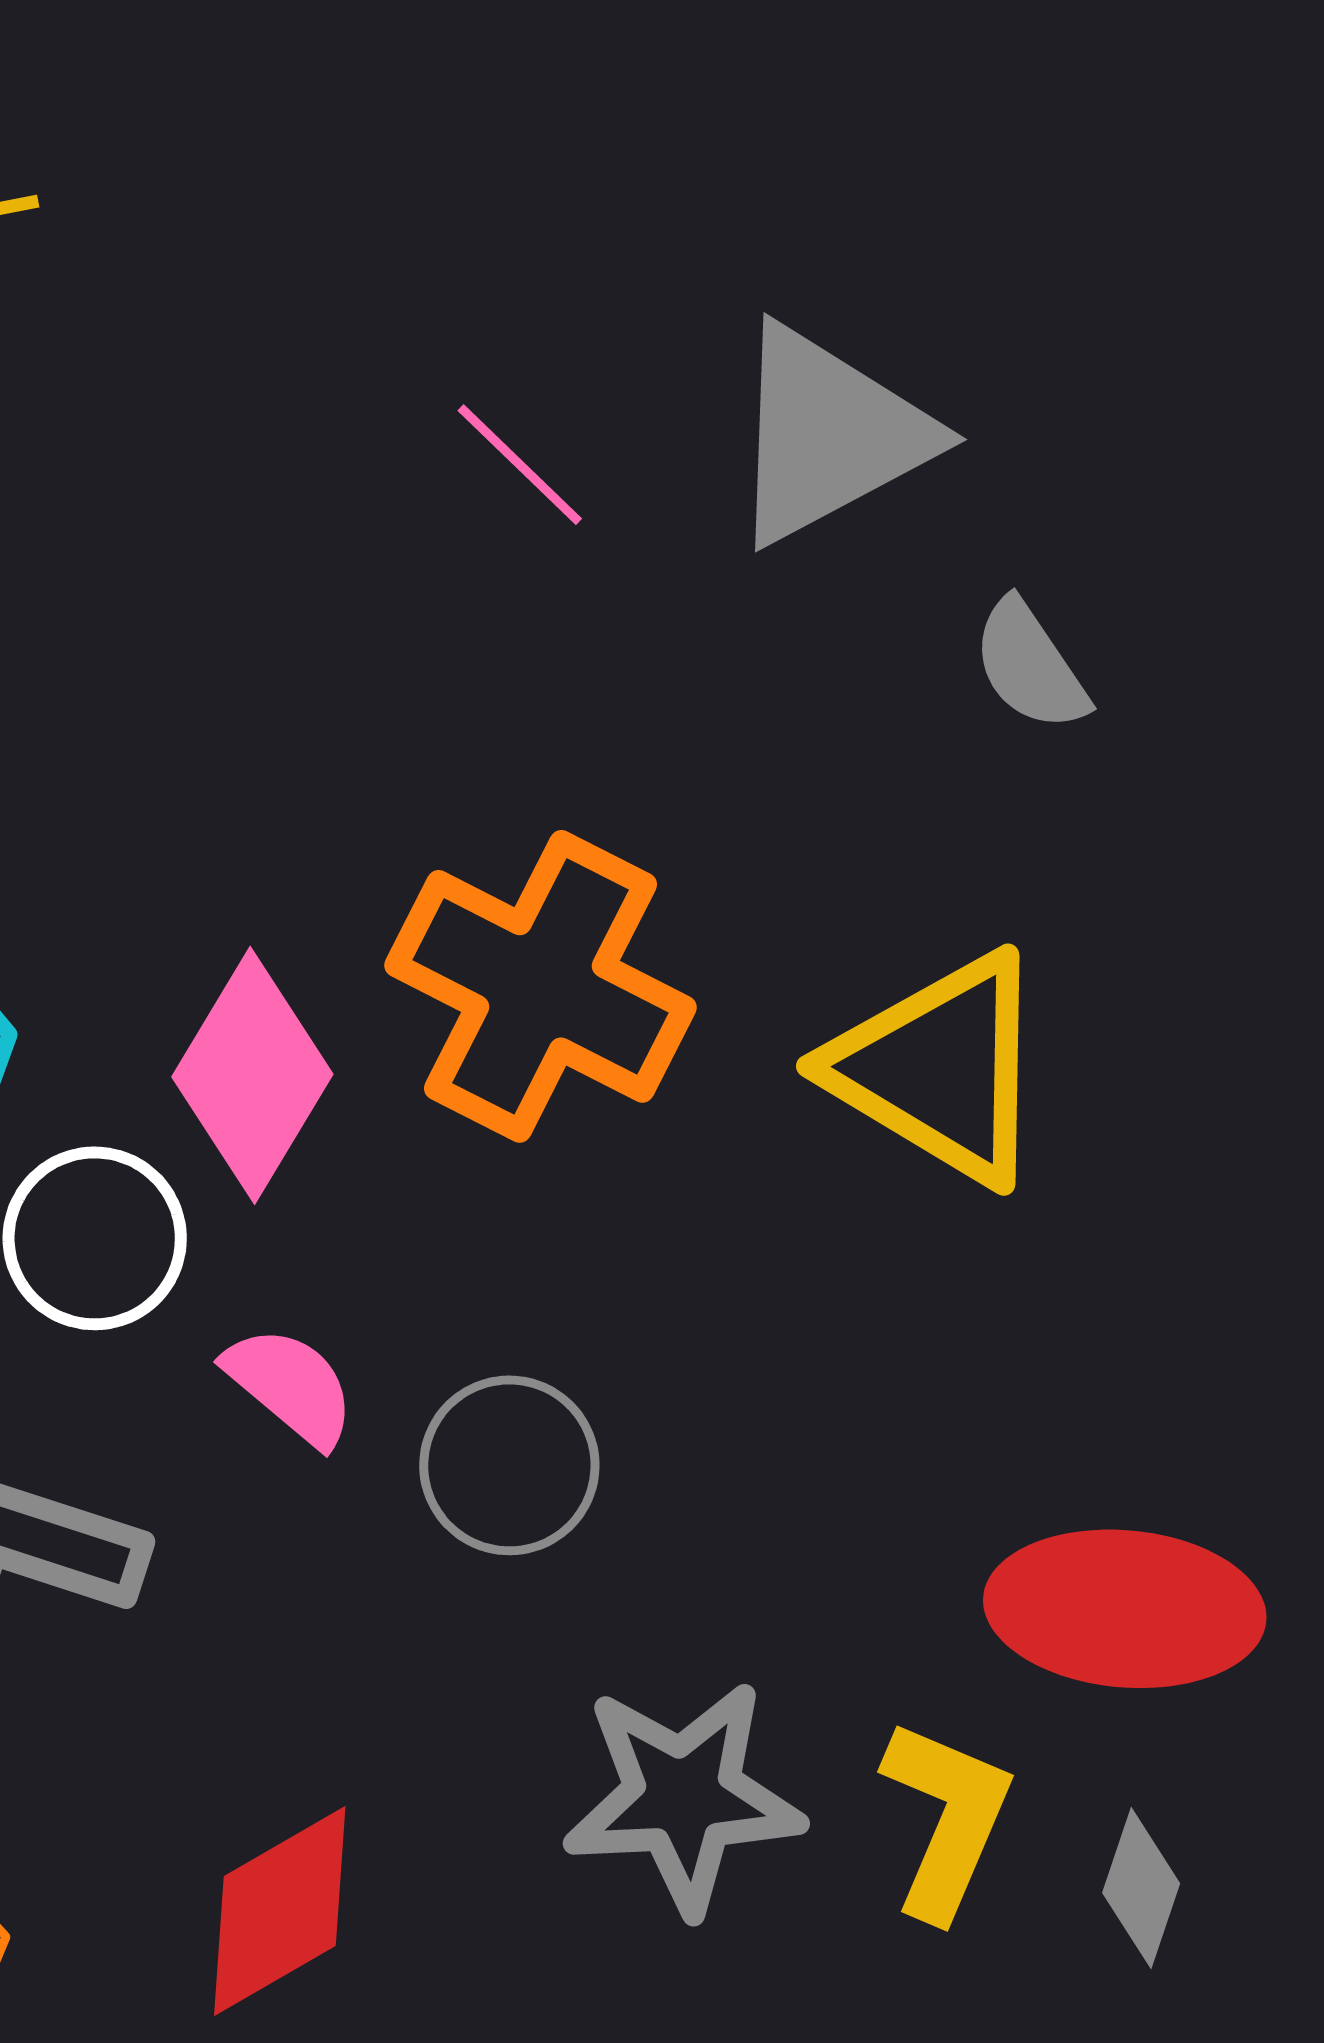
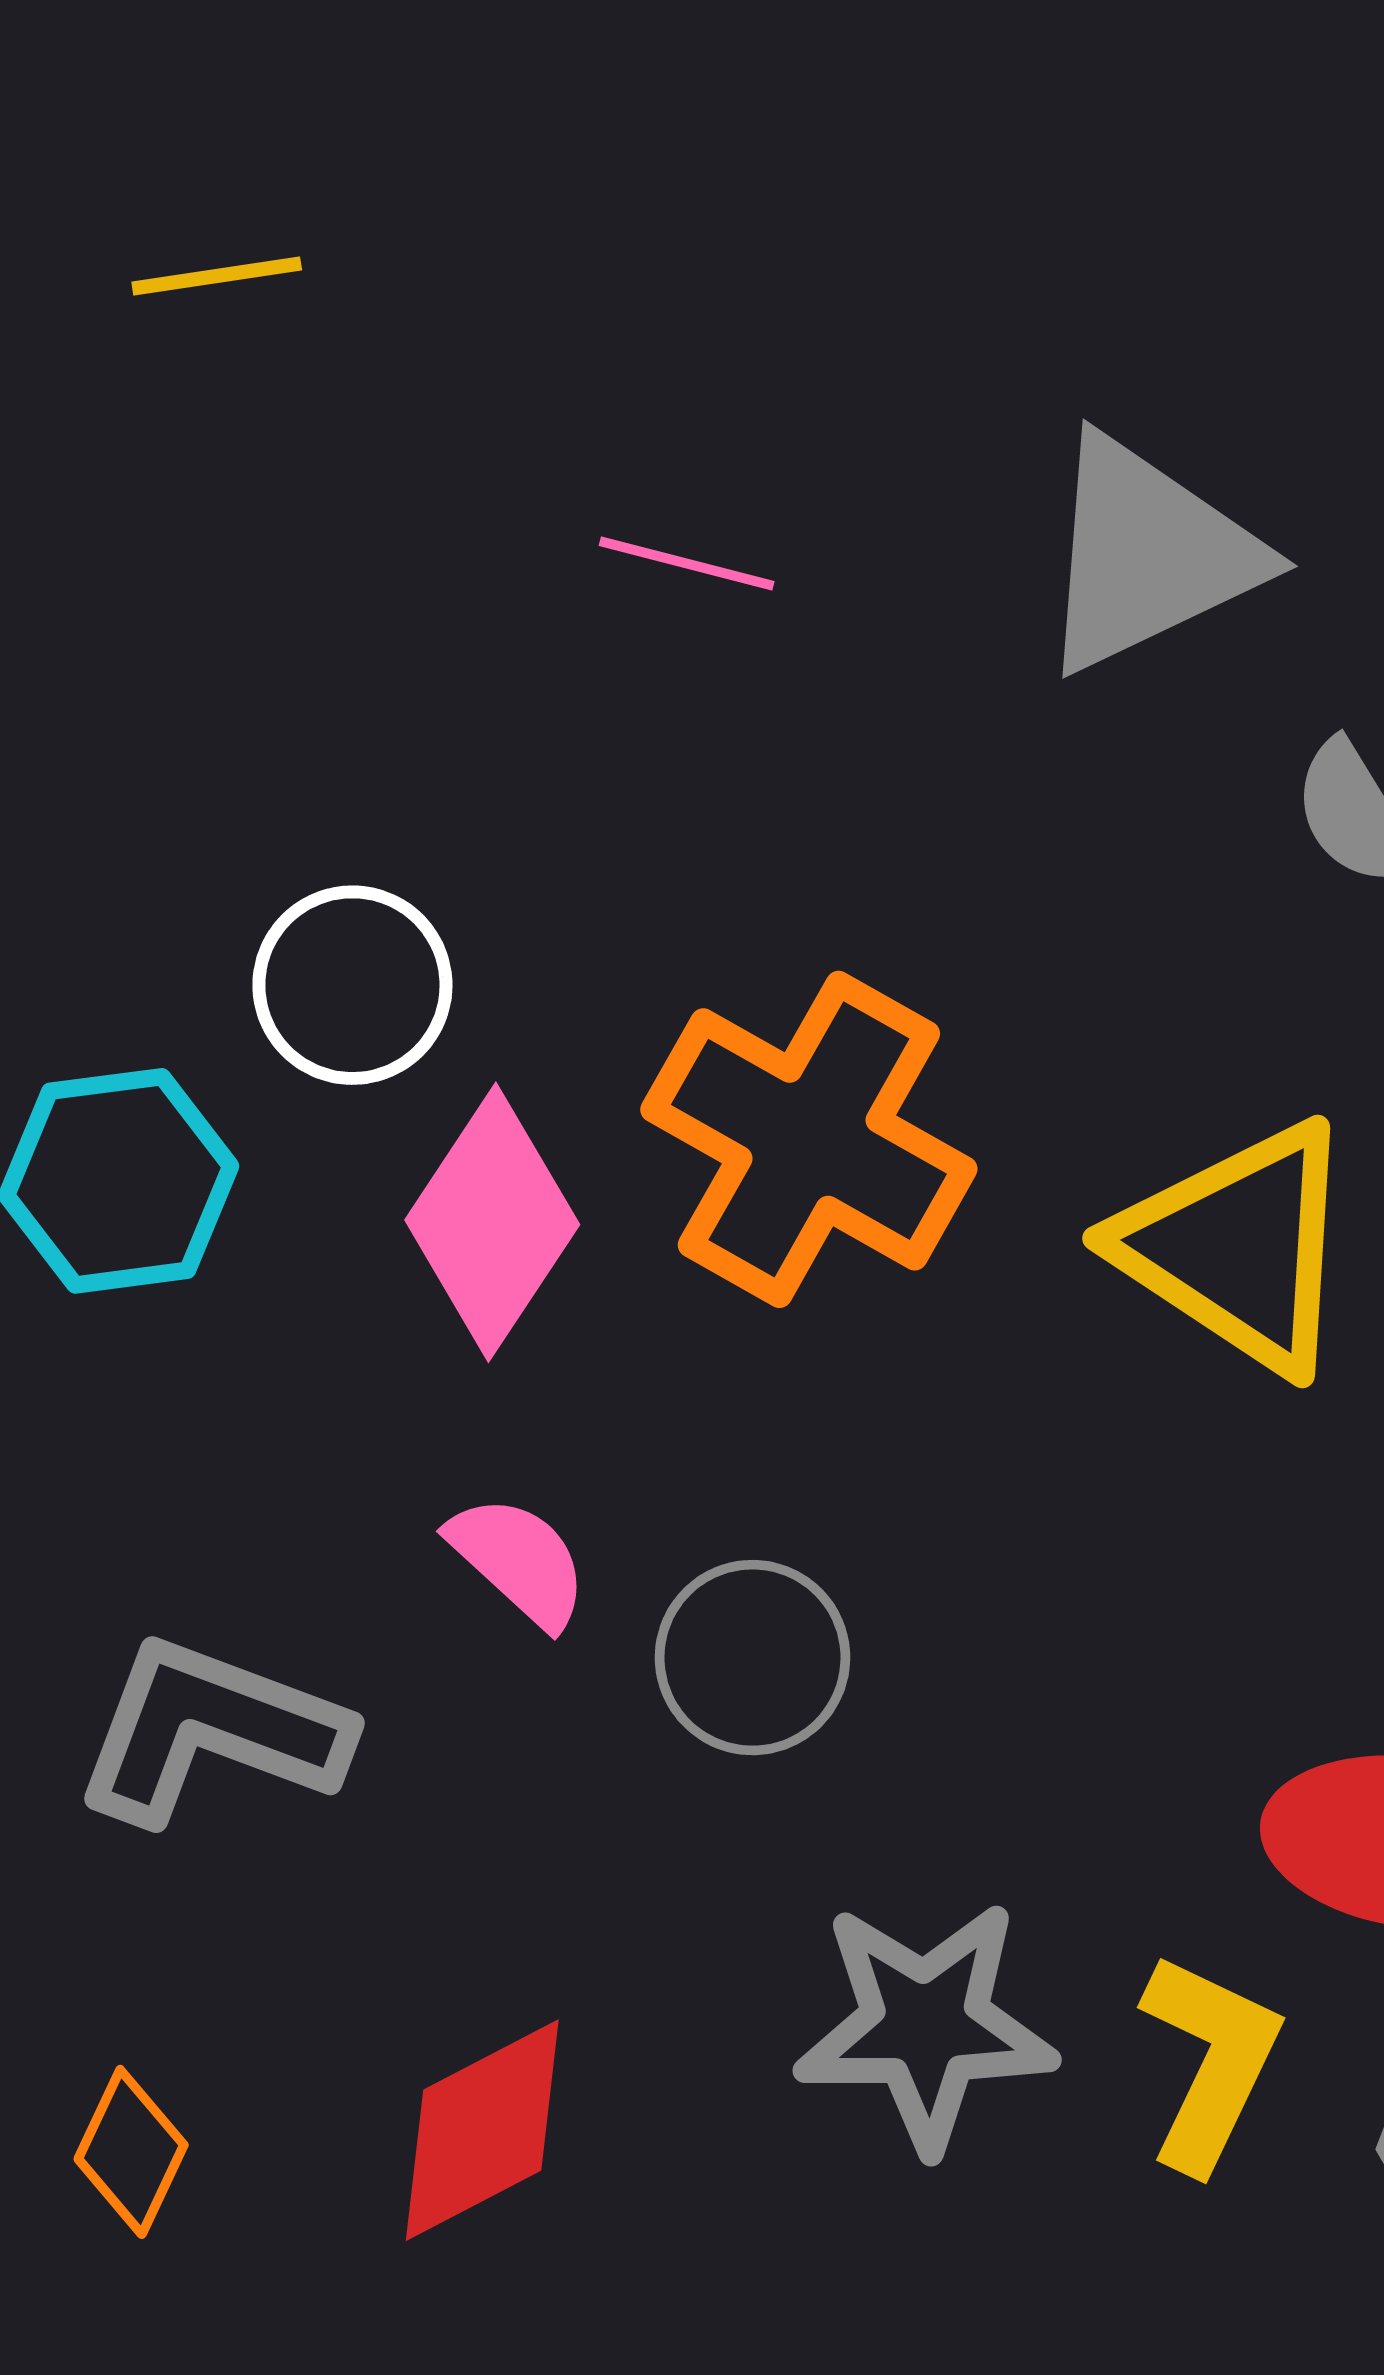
pink line: (520, 465) -> (687, 563), moved, turned -32
white circle: (95, 1238) -> (352, 985), moved

